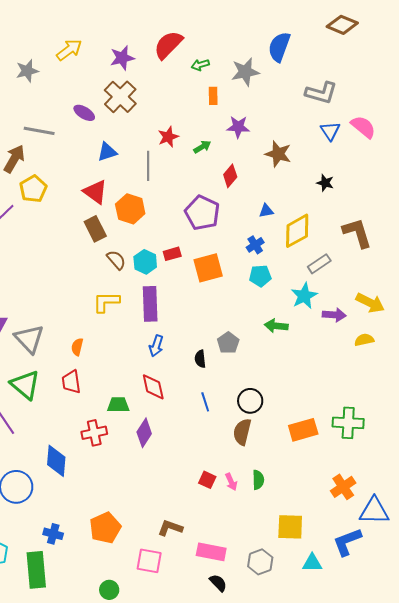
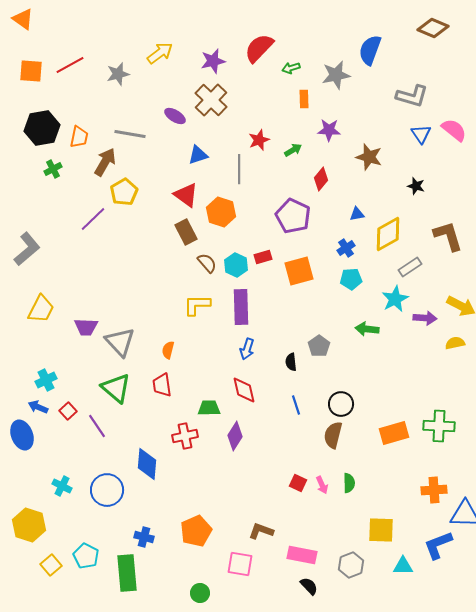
orange cross: (343, 487) -> (434, 490), turned 30

